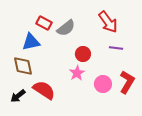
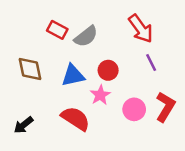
blue triangle: (31, 42) -> (73, 76), moved
purple line: (116, 48) -> (151, 62), turned 56
brown diamond: (23, 66) -> (30, 69), moved
red semicircle: (44, 90) -> (76, 118), moved

